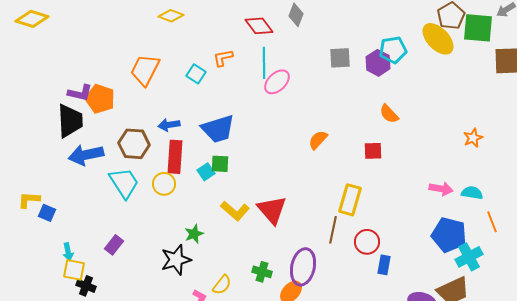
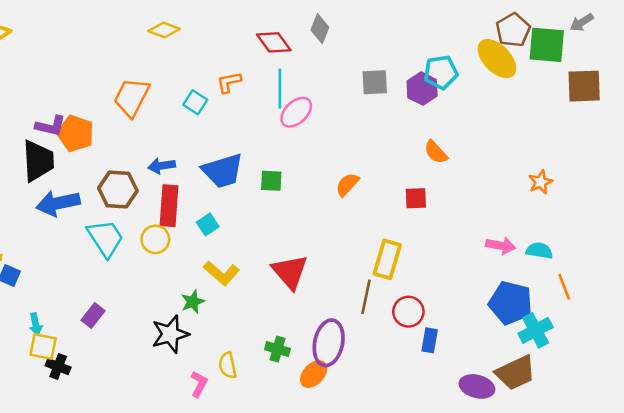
green square: (220, 164) -> (271, 181), moved
yellow L-shape: (235, 211) -> (221, 273), moved
yellow semicircle: (222, 285) -> (228, 365), turned 130

